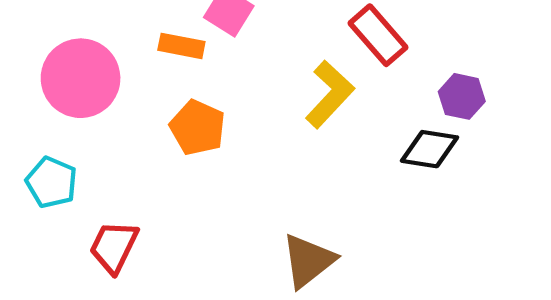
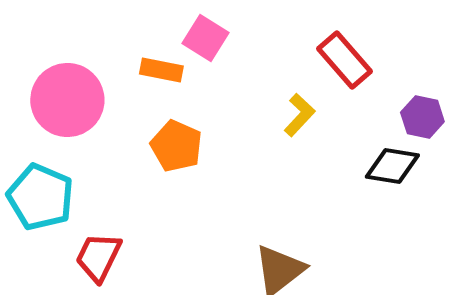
yellow L-shape: (330, 94) -> (299, 115), size x0.7
cyan pentagon: (52, 182) -> (40, 197), size x1.4

